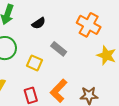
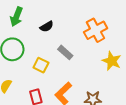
orange cross: (89, 25) -> (96, 30), turned 30

